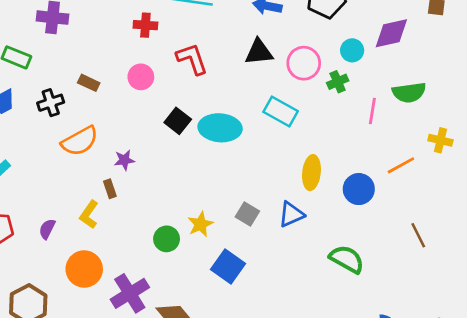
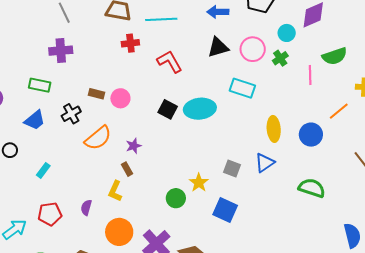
pink circle: (141, 77) -> (120, 98), moved

